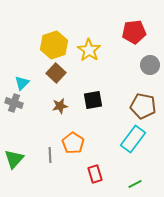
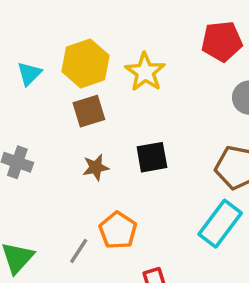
brown square: (56, 73) -> (89, 111), turned 30
cyan triangle: (22, 83) -> (29, 74), moved
gray line: (50, 155) -> (79, 251), turned 35

